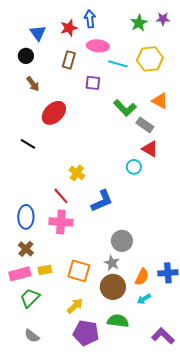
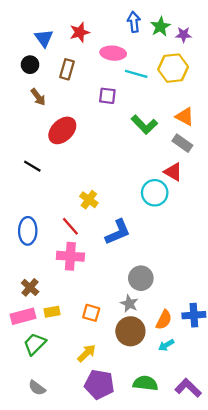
blue arrow: (90, 19) -> (134, 22), moved
purple star: (163, 19) -> (184, 35), moved
brown rectangle: (69, 60) -> (67, 69), moved
gray rectangle: (145, 125) -> (182, 143), moved
cyan circle: (134, 167) -> (155, 193), size x1.5
blue ellipse: (26, 217) -> (28, 231), moved
orange square: (79, 271) -> (91, 313), size x0.7
green semicircle: (118, 321) -> (145, 383), moved

